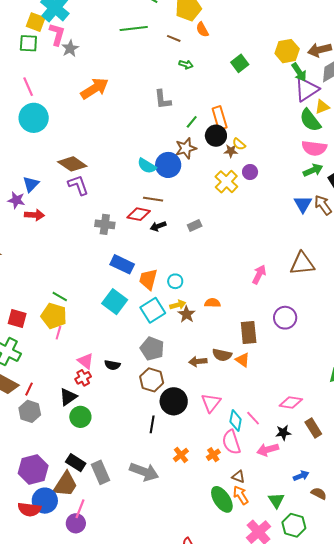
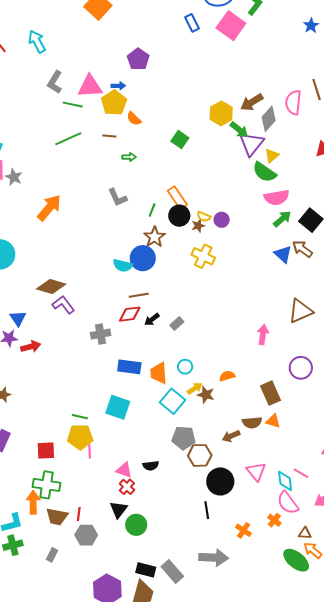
purple circle: (250, 172) -> (222, 220), moved
gray rectangle: (195, 225) -> (177, 323), moved
cyan square: (115, 302) -> (118, 407), moved
brown hexagon: (152, 380) -> (200, 455), moved

